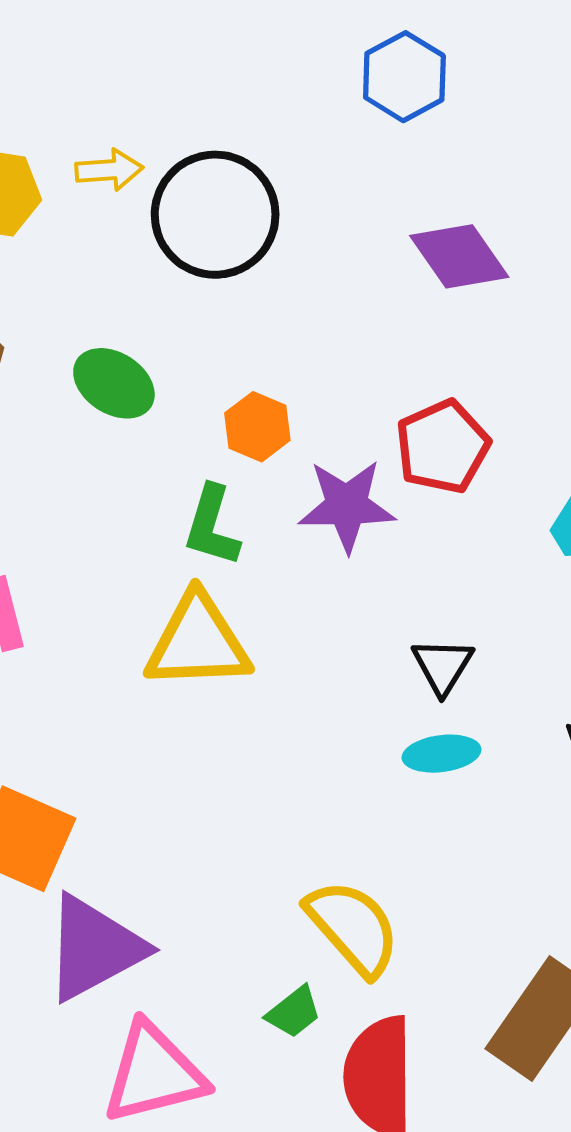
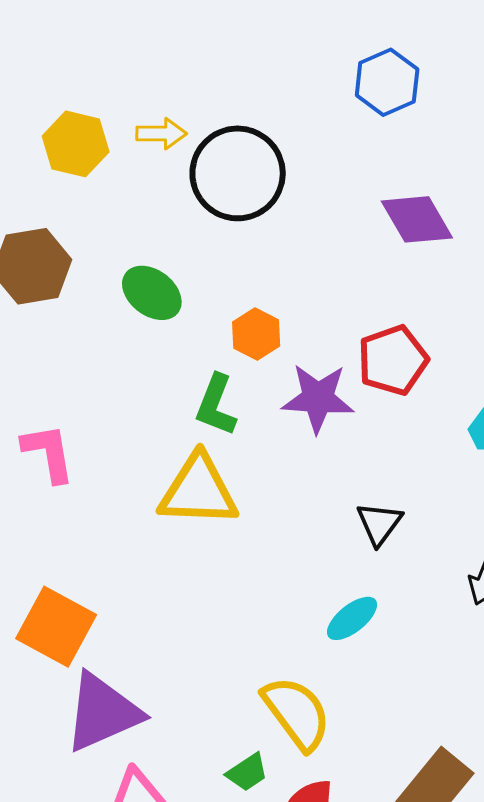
cyan ellipse: (441, 754) -> (352, 618), moved, turned -36

